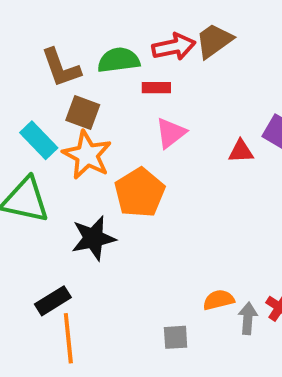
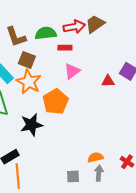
gray arrow: (248, 318) -> (99, 173), moved

